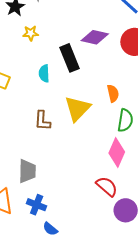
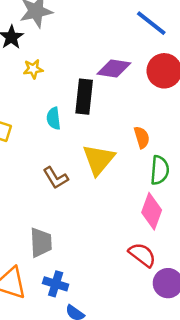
black rectangle: (70, 58) -> (84, 97), turned 32
brown L-shape: (42, 121) -> (56, 178), turned -30

